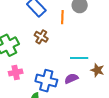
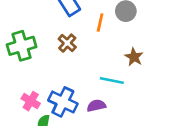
brown star: (97, 70) -> (134, 57), moved
pink cross: (16, 72) -> (31, 101), moved, turned 32

